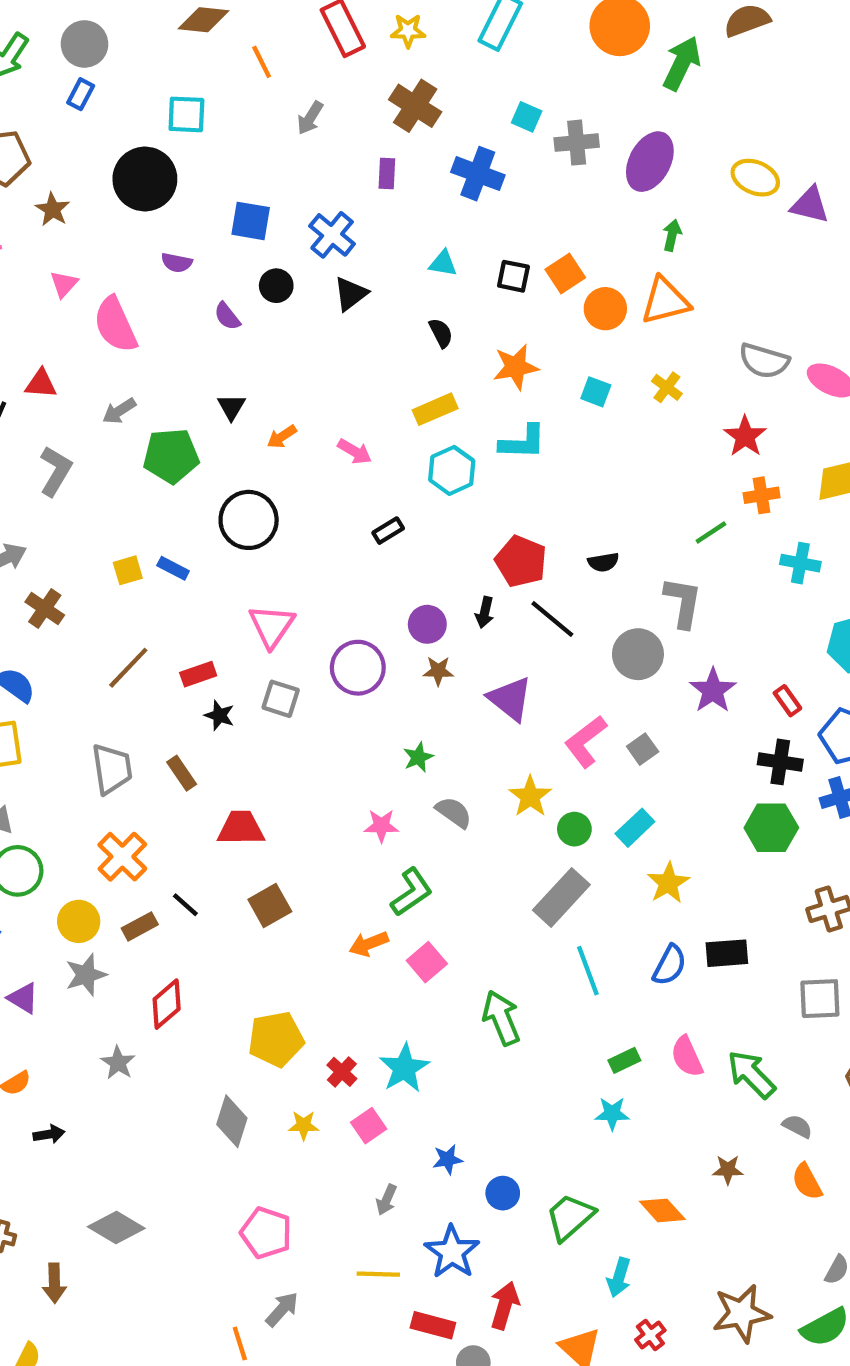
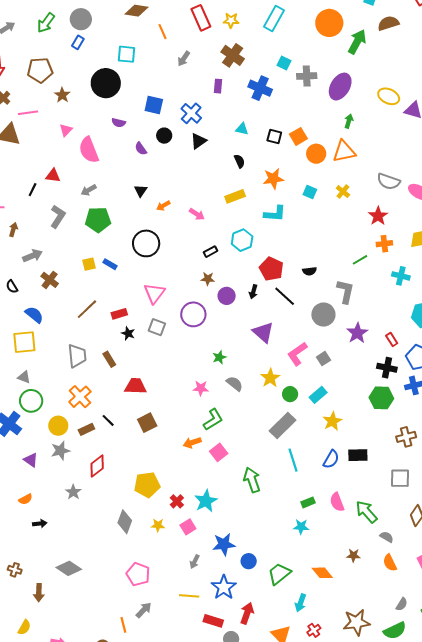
green pentagon: (171, 456) -> (98, 220), moved
cyan hexagon: (452, 470) -> (242, 240), moved
brown star: (438, 671) -> (208, 279), moved
blue star: (448, 1159) -> (224, 544), size x1.6

